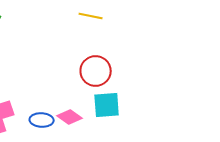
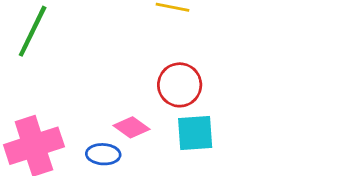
pink diamond: (70, 117) -> (132, 127), moved

